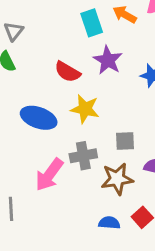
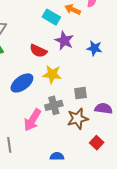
cyan rectangle: (92, 23) -> (51, 17), turned -36
blue ellipse: (39, 118) -> (22, 83), turned -50
blue semicircle: (109, 223) -> (57, 156), moved

